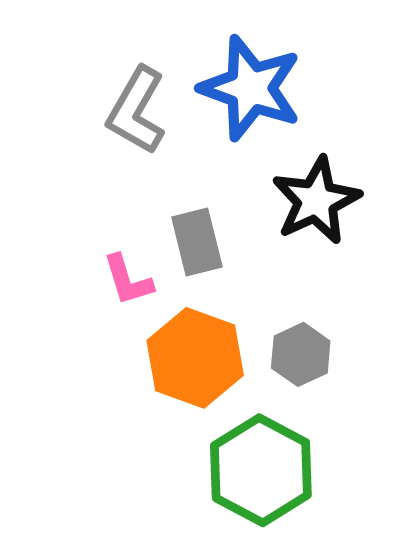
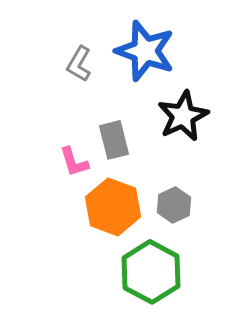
gray L-shape: (136, 111) -> (79, 64), size x0.7

